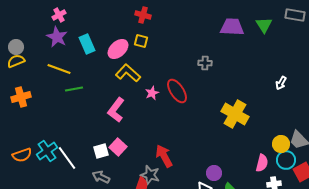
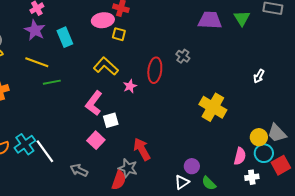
pink ellipse: (118, 49) -> (103, 20), moved, turned 35
gray cross: (205, 63) -> (183, 56), turned 32
red ellipse: (177, 91) -> (155, 70), moved, turned 40
white square: (101, 151) -> (111, 120), moved

